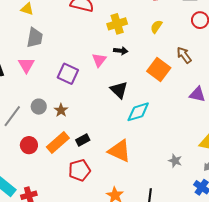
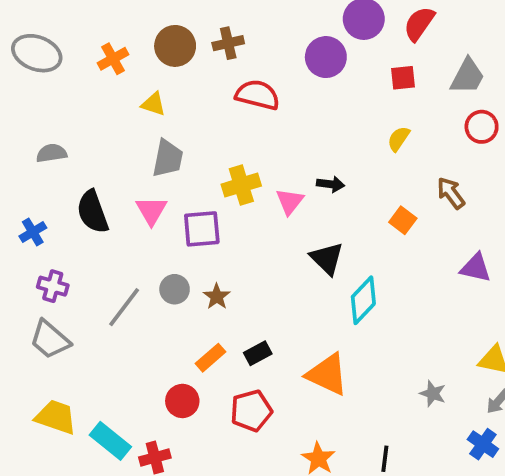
yellow cross: (117, 24) -> (241, 185), moved
orange square: (159, 70) -> (403, 220), size x0.6
purple square: (68, 74) -> (202, 229), moved, turned -30
cyan diamond: (138, 112) -> (363, 300), turned -30
orange rectangle: (58, 142) -> (210, 358), size x0.7
red circle: (29, 145) -> (182, 401), moved

